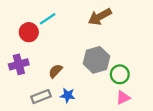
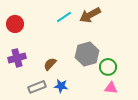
cyan line: (48, 19) -> (64, 17), moved
red circle: (29, 32) -> (15, 24), moved
pink triangle: (123, 98) -> (111, 88), turned 32

